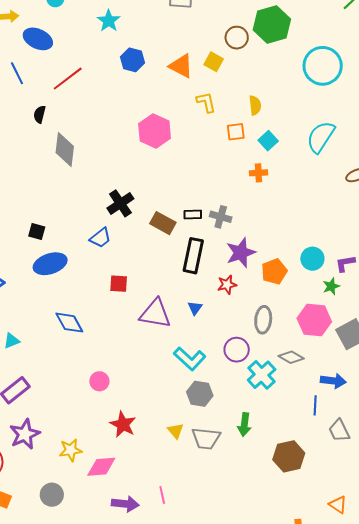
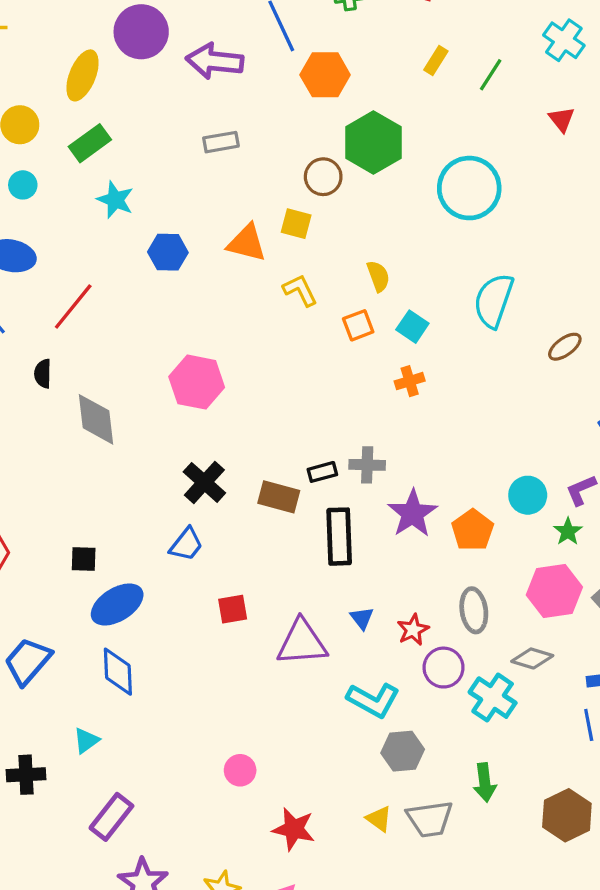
pink hexagon: (155, 131) -> (197, 382), moved
red star: (227, 285) -> (413, 630), moved
blue diamond: (69, 323) -> (118, 672), moved, turned 40

